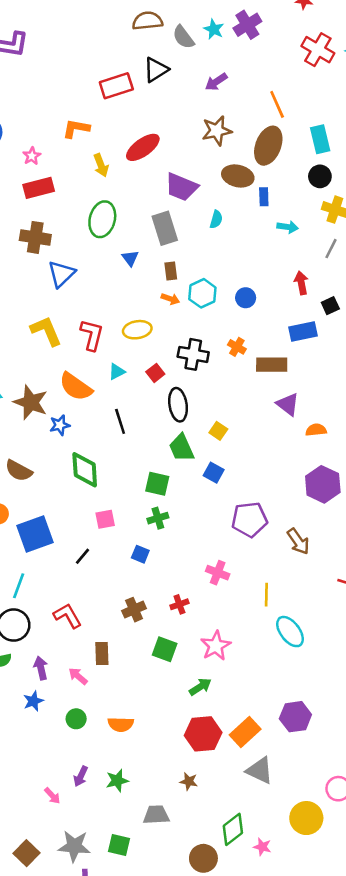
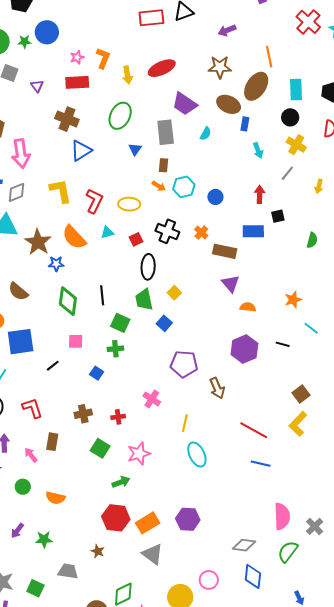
orange L-shape: (76, 128) -> (103, 58), moved, turned 90
cyan arrow: (288, 227) -> (258, 150), turned 49
black line: (120, 421) -> (102, 295), moved

